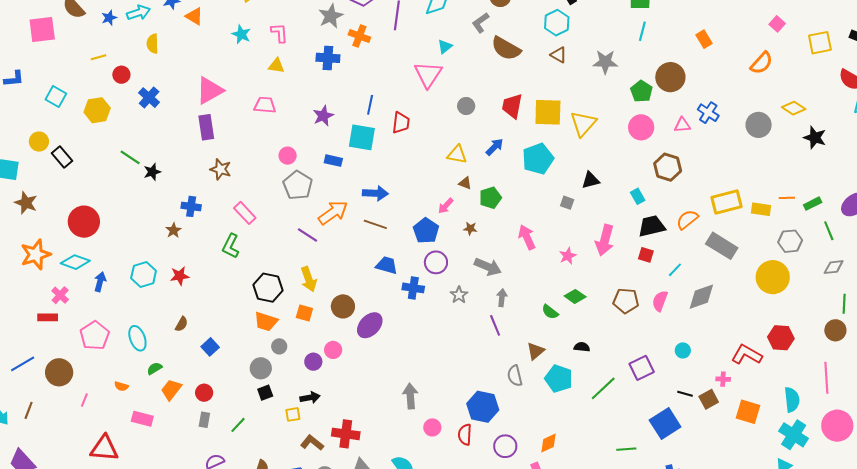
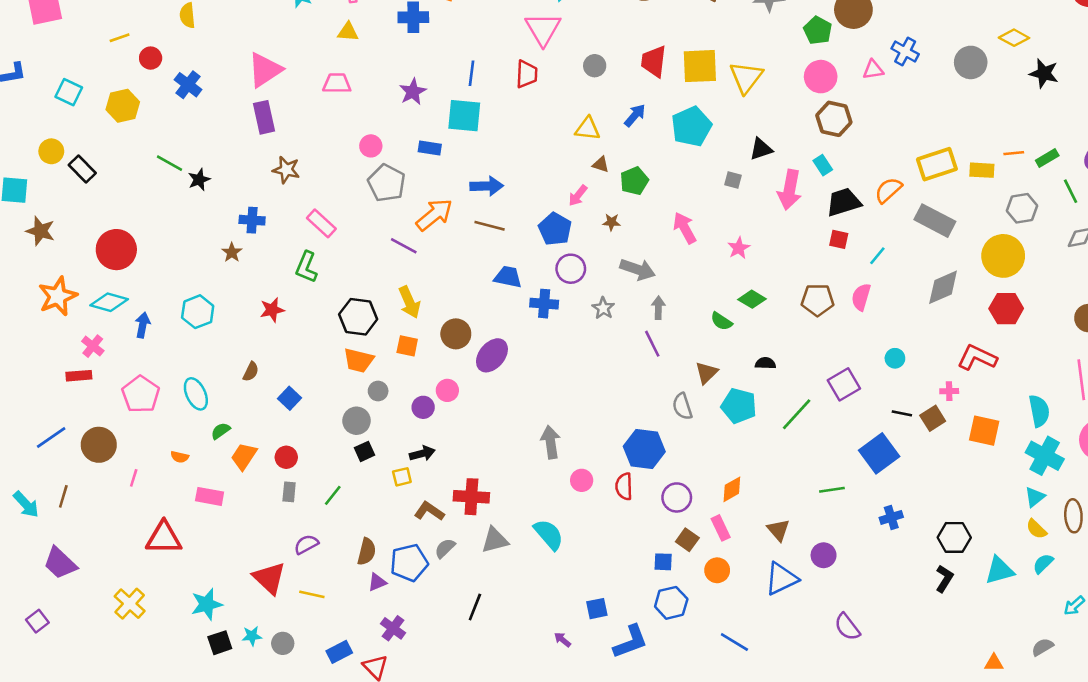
red trapezoid: (401, 123) -> (527, 74), moved
brown hexagon: (668, 167) -> (834, 119), moved
pink arrow: (605, 240) -> (790, 190), moved
red star: (180, 276) -> (272, 310), moved
gray diamond: (701, 297) -> (943, 287), moved
red hexagon: (781, 338) -> (1006, 309), moved

